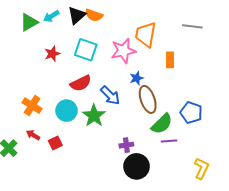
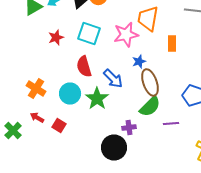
red semicircle: (81, 83) -> (84, 66), turned 100
green semicircle: (162, 124) -> (150, 106), moved
red square: (55, 143) -> (59, 126), turned -32
black circle: (137, 166) -> (114, 148), moved

